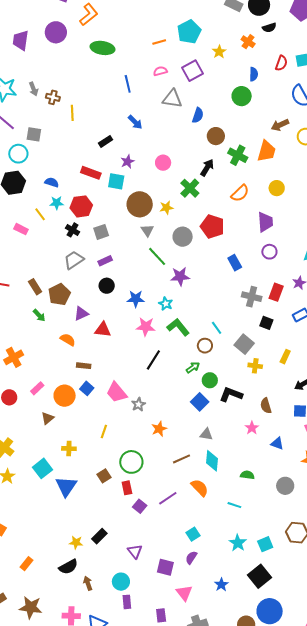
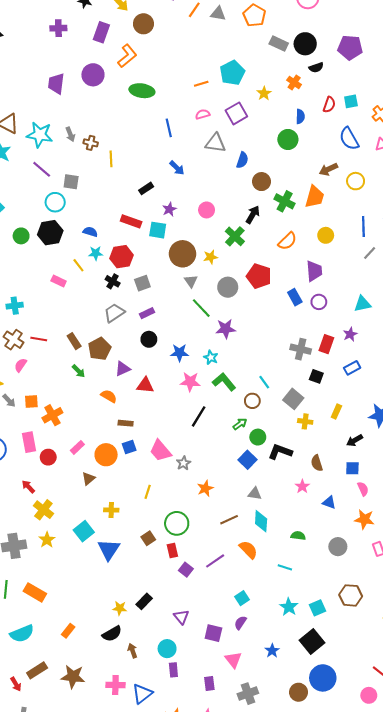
blue rectangle: (235, 263) -> (295, 297), moved
blue square: (87, 388) -> (129, 447), turned 32

